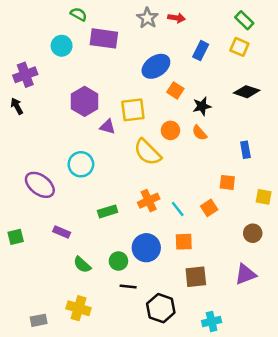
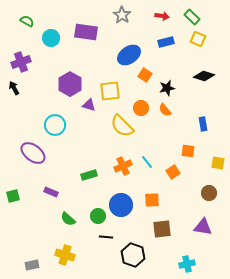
green semicircle: (79, 14) -> (27, 21), moved
red arrow: (176, 18) -> (162, 16), moved
green rectangle: (244, 20) -> (192, 17), moved
blue rectangle: (201, 51) -> (166, 42), turned 49
cyan circle: (81, 164) -> (55, 125), moved
cyan line: (178, 209) -> (147, 162), moved
purple triangle: (245, 274) -> (203, 227), turned 30
cyan cross: (212, 322) -> (187, 264), moved

